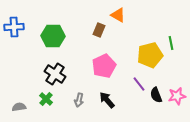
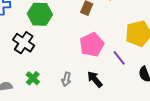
black cross: (55, 74) -> (24, 43), moved
purple line: (139, 84) -> (119, 58), moved

